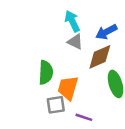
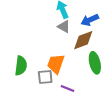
green semicircle: (46, 72) -> (21, 66), moved

